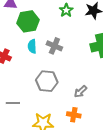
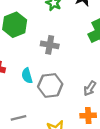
cyan semicircle: (32, 46) -> (27, 76), moved

